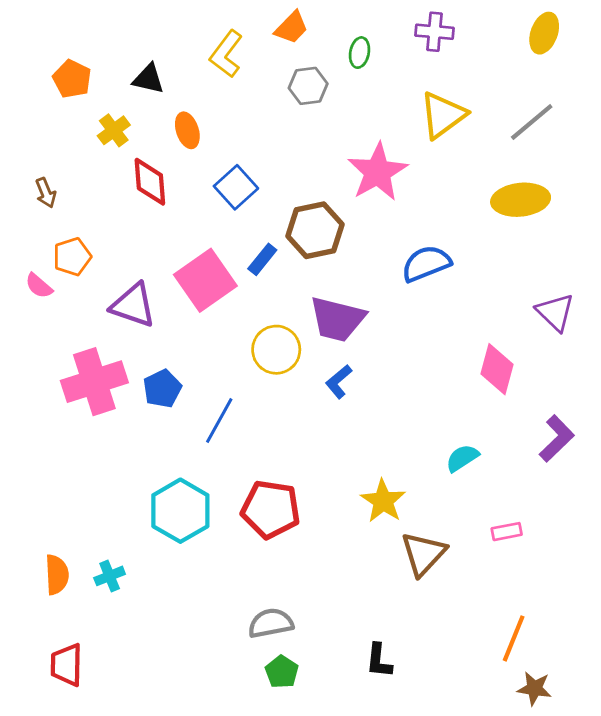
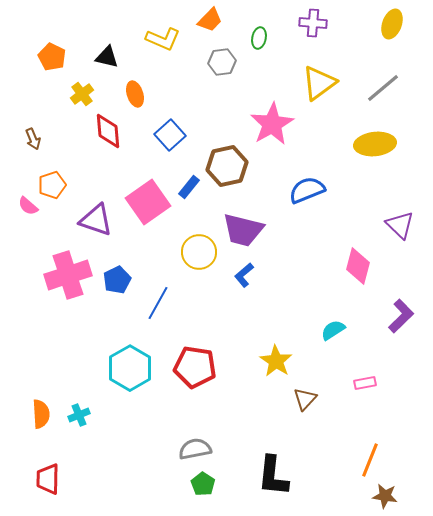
yellow L-shape: (226, 54) -> (163, 39), turned -104
brown triangle: (423, 554) -> (305, 399), size x0.7
black L-shape: (379, 661) -> (273, 476), size x1.6

